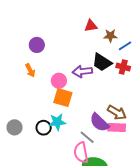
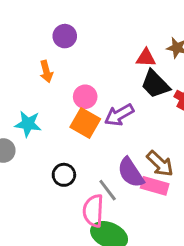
red triangle: (91, 26) -> (146, 58), moved
purple arrow: (82, 71) -> (119, 115), moved, turned -36
cyan star: (57, 122) -> (28, 124), moved
black circle: (44, 128) -> (64, 175), moved

